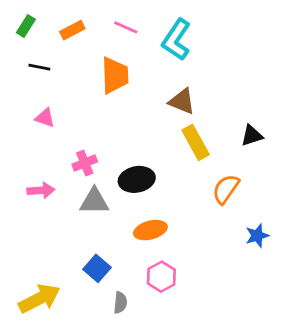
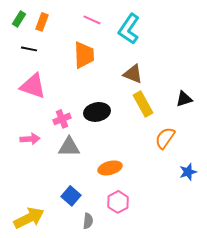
orange rectangle: (72, 30) -> (42, 22), moved, turned -42
pink triangle: (45, 118) -> (33, 86), size x1.8
black ellipse: (137, 179) -> (97, 112), moved

